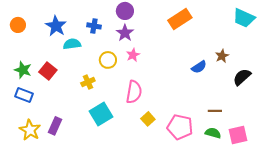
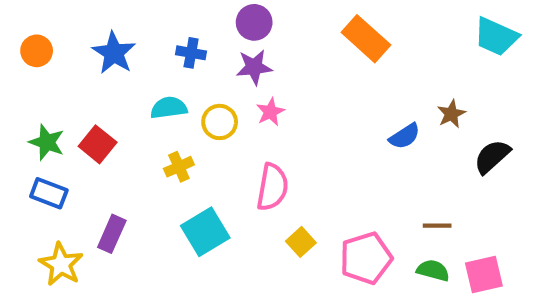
orange rectangle: (180, 19) -> (366, 39), turned 75
purple star: (125, 33) -> (254, 67), turned 30
cyan semicircle: (72, 44) -> (169, 108), moved
purple rectangle: (55, 126) -> (112, 234), moved
pink pentagon: (180, 127) -> (366, 258), turned -30

